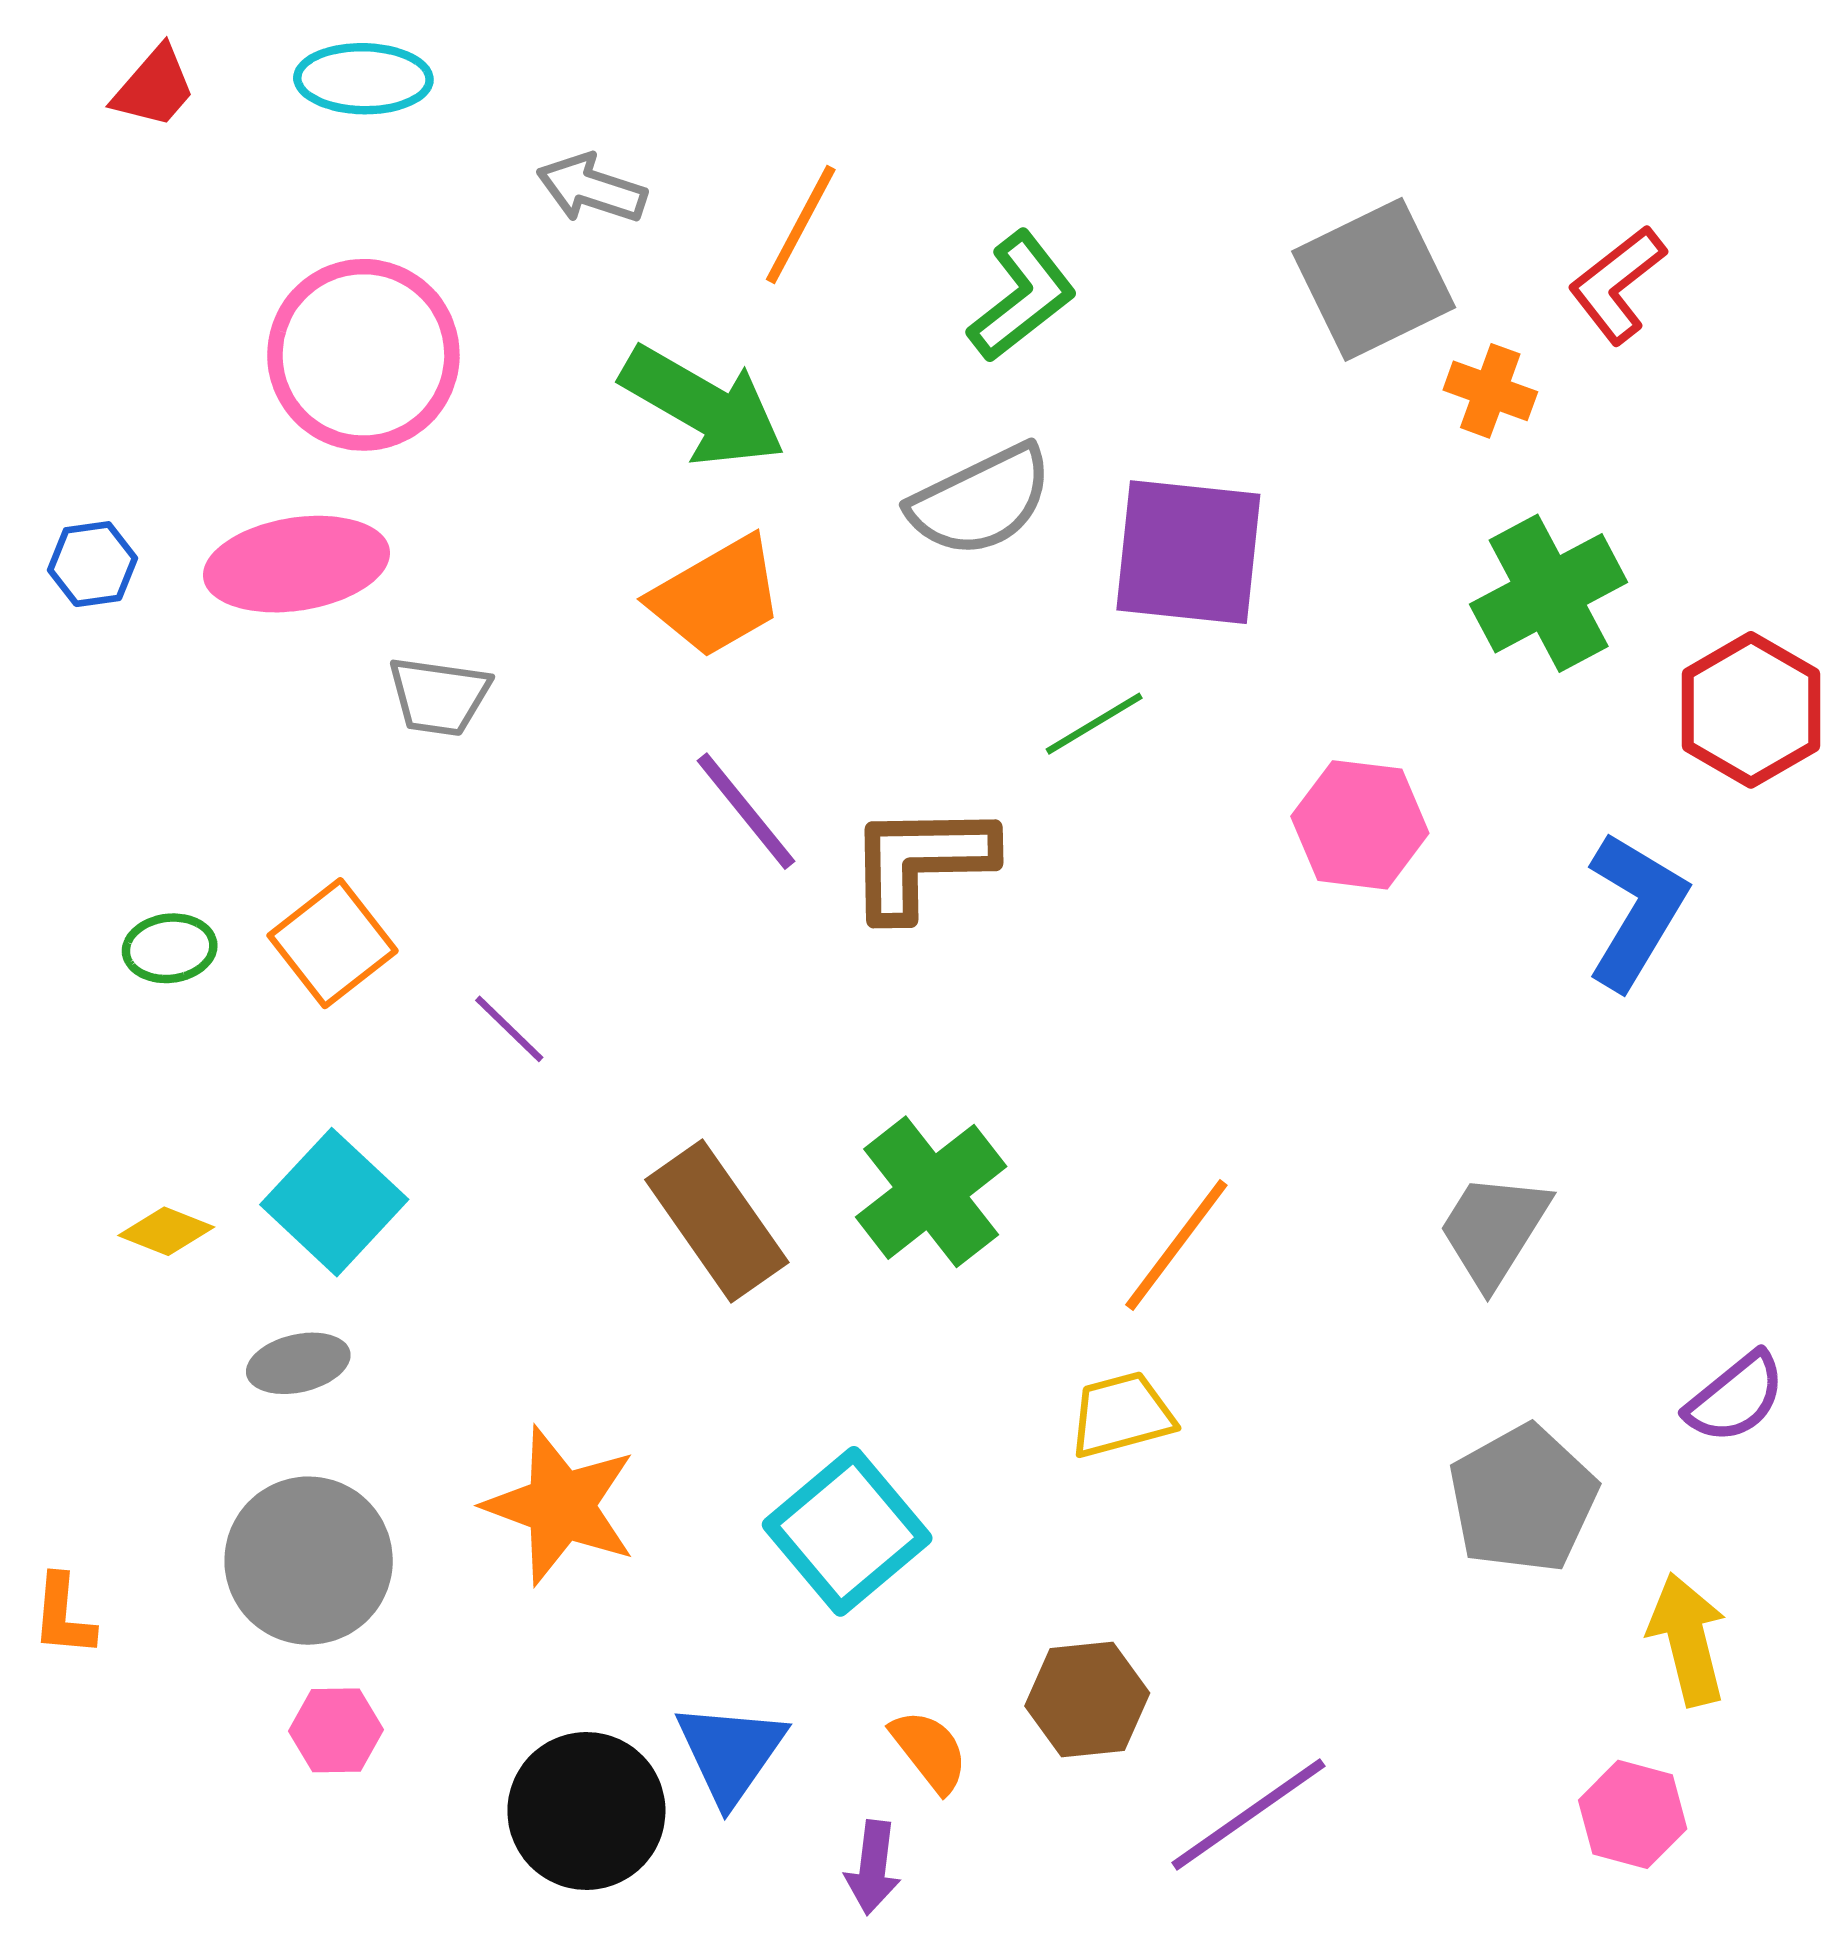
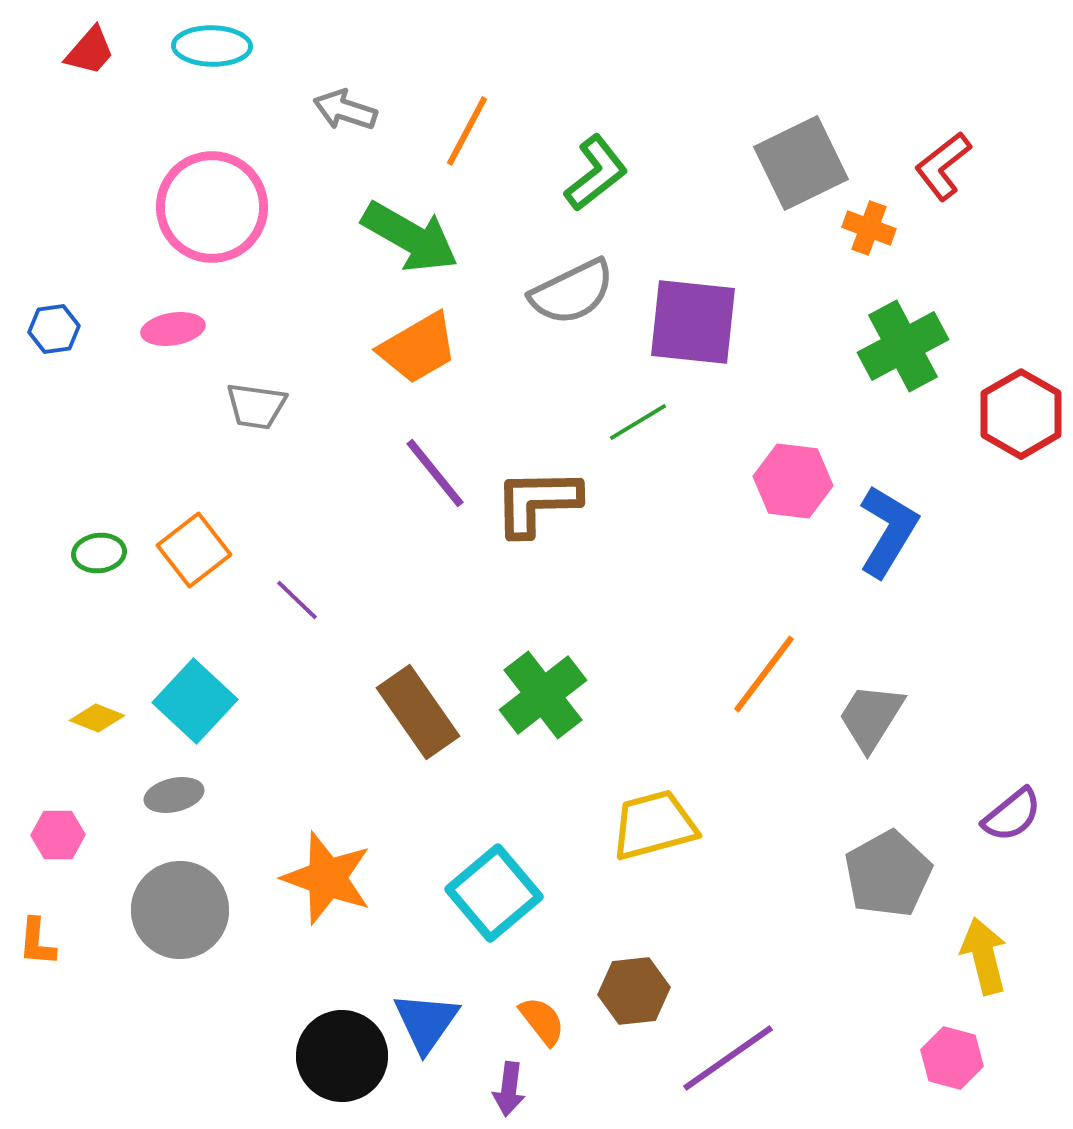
pink ellipse: (297, 564) -> (173, 329), size x0.6
blue L-shape: (1636, 911) -> (888, 531), moved
orange line: (1176, 1245) -> (764, 674), moved
yellow trapezoid: (1122, 1415) -> (654, 825), size x1.4
pink hexagon: (336, 1730) -> (58, 835), moved

